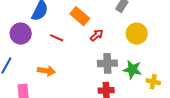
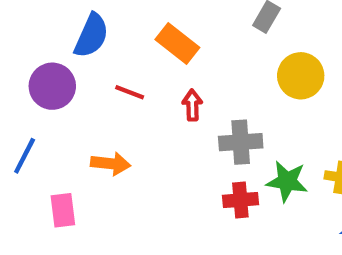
red arrow: (97, 35) -> (192, 105), moved, turned -48
green star: (132, 70) -> (287, 181), moved

